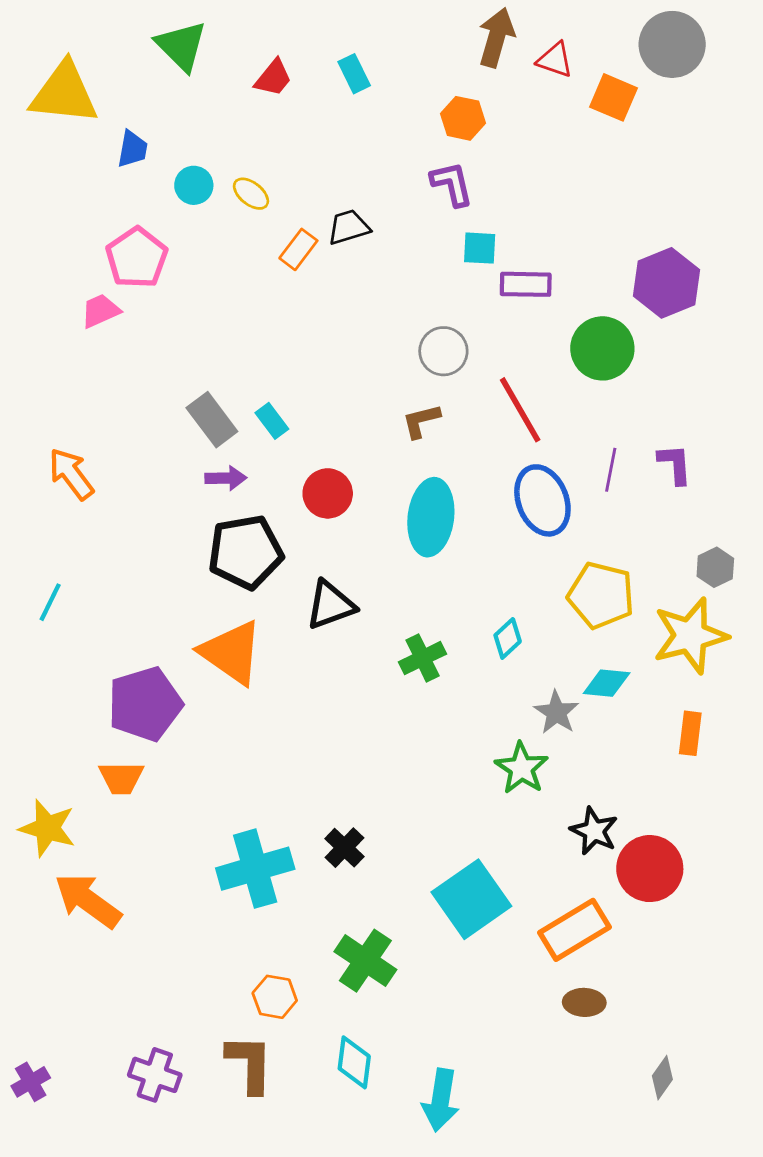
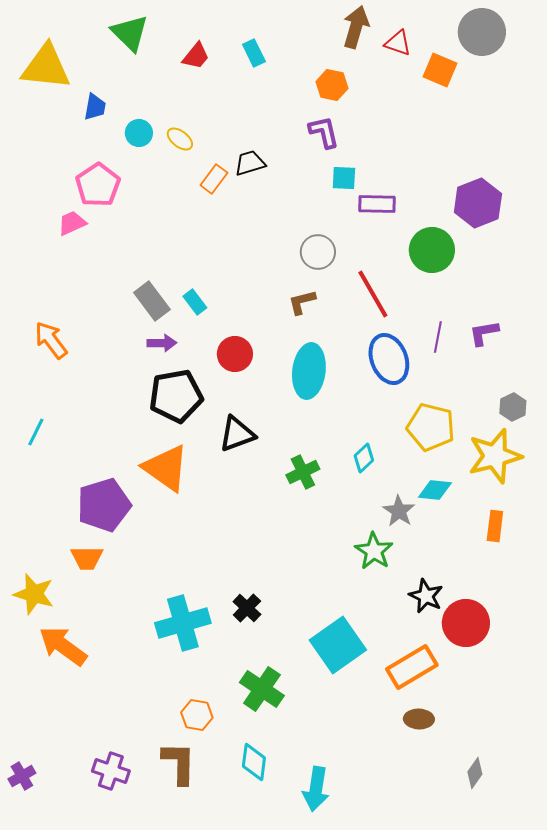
purple L-shape: (675, 464) -> (484, 333), turned -96

